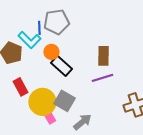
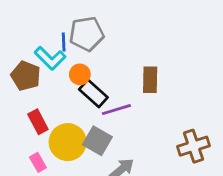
purple line: (102, 78) -> (116, 110), moved
pink rectangle: (49, 117) -> (38, 162), moved

